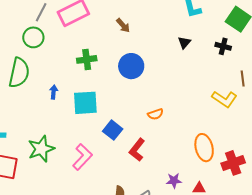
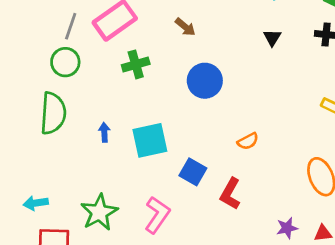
green cross: (87, 59) -> (136, 64), moved

